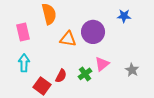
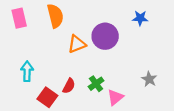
pink rectangle: (23, 32) -> (19, 18), moved
orange triangle: (68, 39) -> (77, 44), turned -30
pink triangle: (102, 64) -> (115, 97), moved

